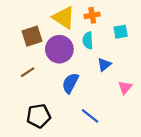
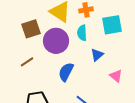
cyan square: (121, 32) -> (112, 25), size x1.5
pink triangle: (125, 87) -> (116, 76), turned -32

